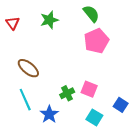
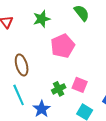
pink pentagon: (96, 41) -> (63, 46), moved
brown ellipse: (28, 68) -> (22, 65), turned 35

